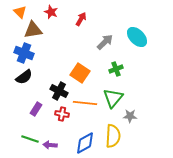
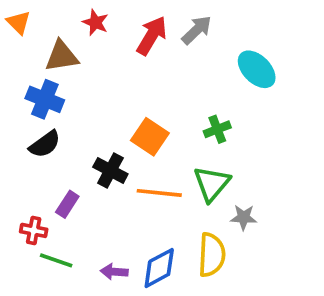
orange triangle: (20, 12) -> (19, 22), moved
red arrow: (81, 19) -> (152, 36), size x1.5
gray arrow: (105, 42) -> (197, 30), moved
red cross: (62, 114) -> (34, 230), moved
purple arrow: (50, 145) -> (114, 272), moved

